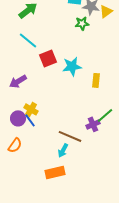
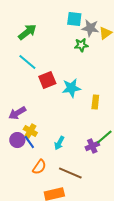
purple arrow: (18, 81) -> (17, 113), moved
brown line: (70, 136) -> (70, 173), moved
orange semicircle: (15, 145) -> (39, 167), moved
cyan arrow: (63, 150) -> (59, 143), moved

